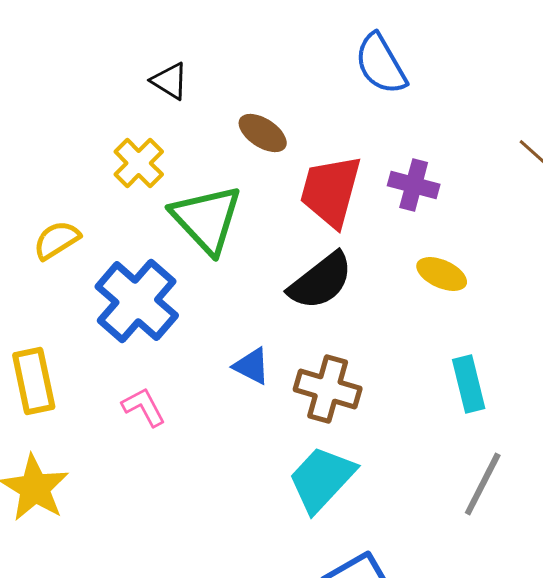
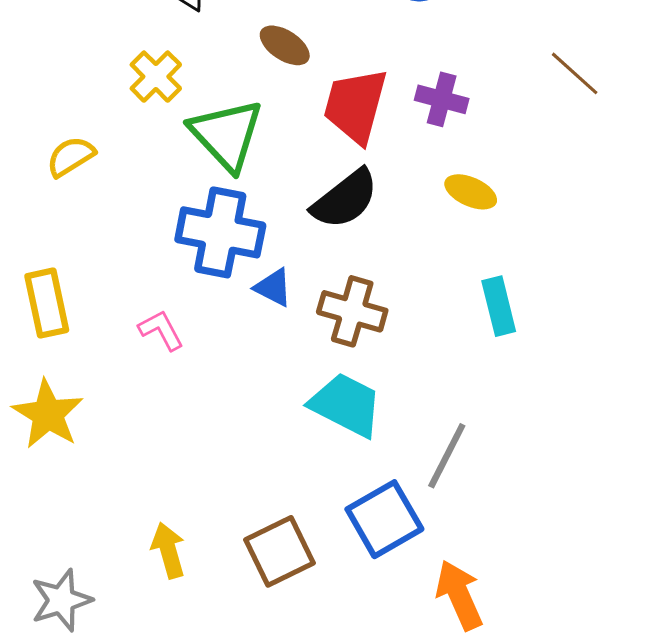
blue cross: (137, 301) -> (220, 232), moved, turned -30
cyan trapezoid: (322, 479) -> (346, 405), turned 74
gray line: (483, 484) -> (447, 456), moved

